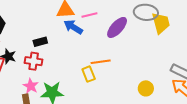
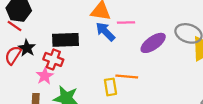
black rectangle: (40, 42) -> (66, 40), size x1.6
pink star: (31, 86) -> (45, 76), moved

